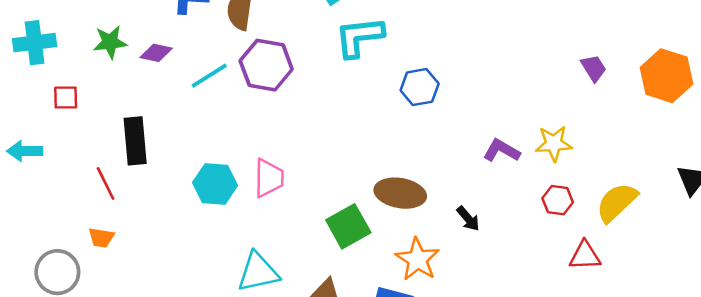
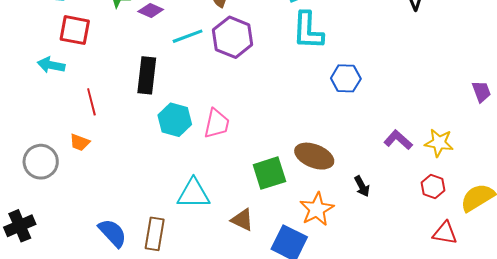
cyan L-shape: (359, 37) -> (308, 31), turned -93
red square: (66, 97) -> (75, 30), size x1.5
black rectangle: (135, 141) -> (147, 75), moved
cyan arrow: (25, 151) -> (51, 65), moved

